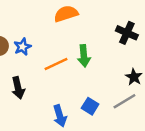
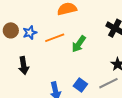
green arrow: (84, 56) -> (79, 44), turned 36
orange line: (56, 64) -> (55, 38), moved

